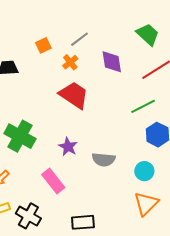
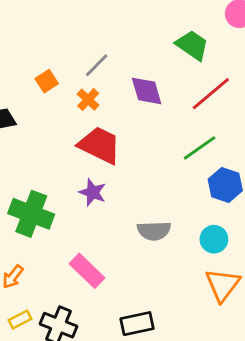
purple star: (68, 147) -> (93, 192), moved

